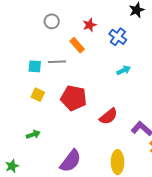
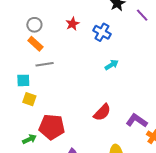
orange rectangle: (77, 45) -> (35, 44), moved
cyan square: (35, 66) -> (23, 80), moved
red pentagon: (74, 98) -> (52, 127), moved

